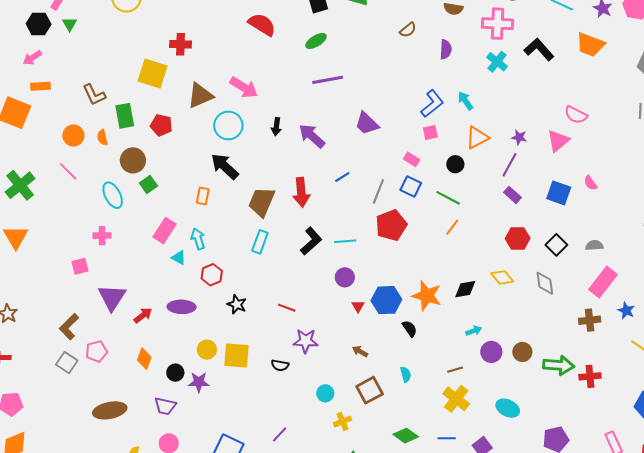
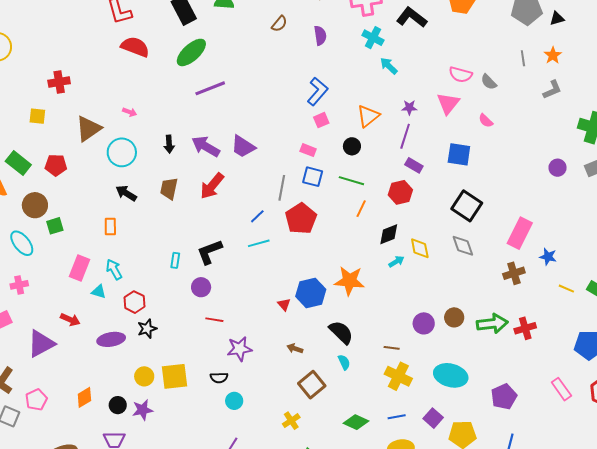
green ellipse: (316, 41) -> (191, 52), size x1.5
yellow square: (153, 73) -> (37, 116), size x0.6
pink arrow: (244, 87) -> (130, 112), size x0.5
cyan arrow: (465, 101) -> (389, 66), moved
green rectangle: (125, 116) -> (18, 163), turned -30
purple trapezoid: (367, 123) -> (243, 147), moved
black arrow: (225, 166) -> (126, 193), size x0.7
blue line: (342, 177) -> (257, 216), moved
pink semicircle: (590, 183) -> (486, 121), moved
green square: (148, 184) -> (55, 226), turned 30
red arrow: (301, 192) -> (212, 186), moved, turned 56
brown trapezoid: (262, 202) -> (169, 189), moved, size x0.7
red hexagon: (518, 238) -> (400, 192), moved
black L-shape: (311, 241) -> (210, 252), moved, turned -148
cyan rectangle: (260, 242) -> (175, 260), size x0.7
black square: (556, 245) -> (467, 206), size x1.4
gray semicircle: (594, 245) -> (489, 82), moved, turned -120
purple circle: (345, 277) -> (201, 287), moved
yellow diamond: (502, 277) -> (420, 248), turned 40
black diamond: (465, 289) -> (389, 234), moved
purple triangle: (112, 297) -> (41, 344), turned 40
black star: (237, 304) -> (147, 329), moved, turned -30
red arrow: (143, 315) -> (70, 320), moved, turned 72
black semicircle: (410, 329) -> (341, 332), moved, size x1.5
cyan arrow: (474, 331) -> (396, 262), moved
orange diamond: (144, 359) -> (84, 397), turned 50
brown line: (455, 370) -> (392, 348), turned 35
cyan circle: (325, 393) -> (234, 401), moved
cyan ellipse: (508, 408) -> (451, 375), size x1.4

